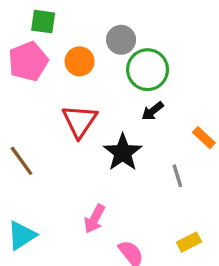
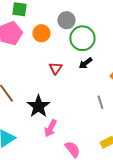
red triangle: (80, 121) -> (55, 68), moved, size x0.6
black star: (123, 153) -> (38, 106), moved

